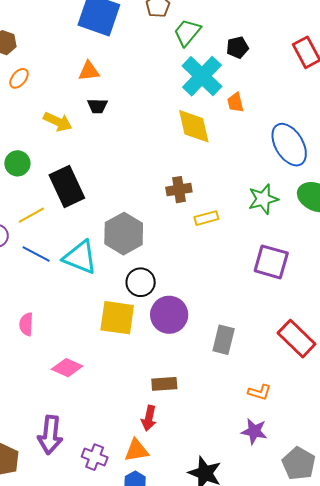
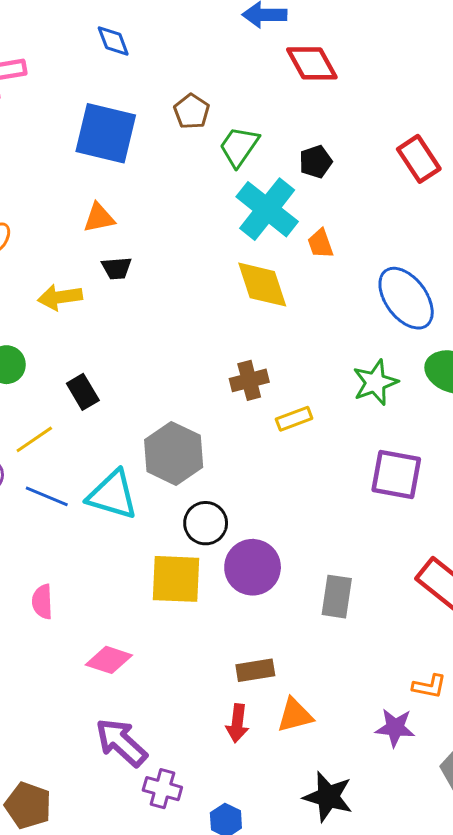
yellow arrow: (58, 122) -> (60, 297), turned 152
black rectangle: (67, 187) -> (83, 392), size x0.6
orange L-shape: (259, 392) -> (429, 686), moved
purple arrow: (50, 435) -> (121, 742), moved, turned 132
orange triangle: (136, 450) -> (295, 715), moved

